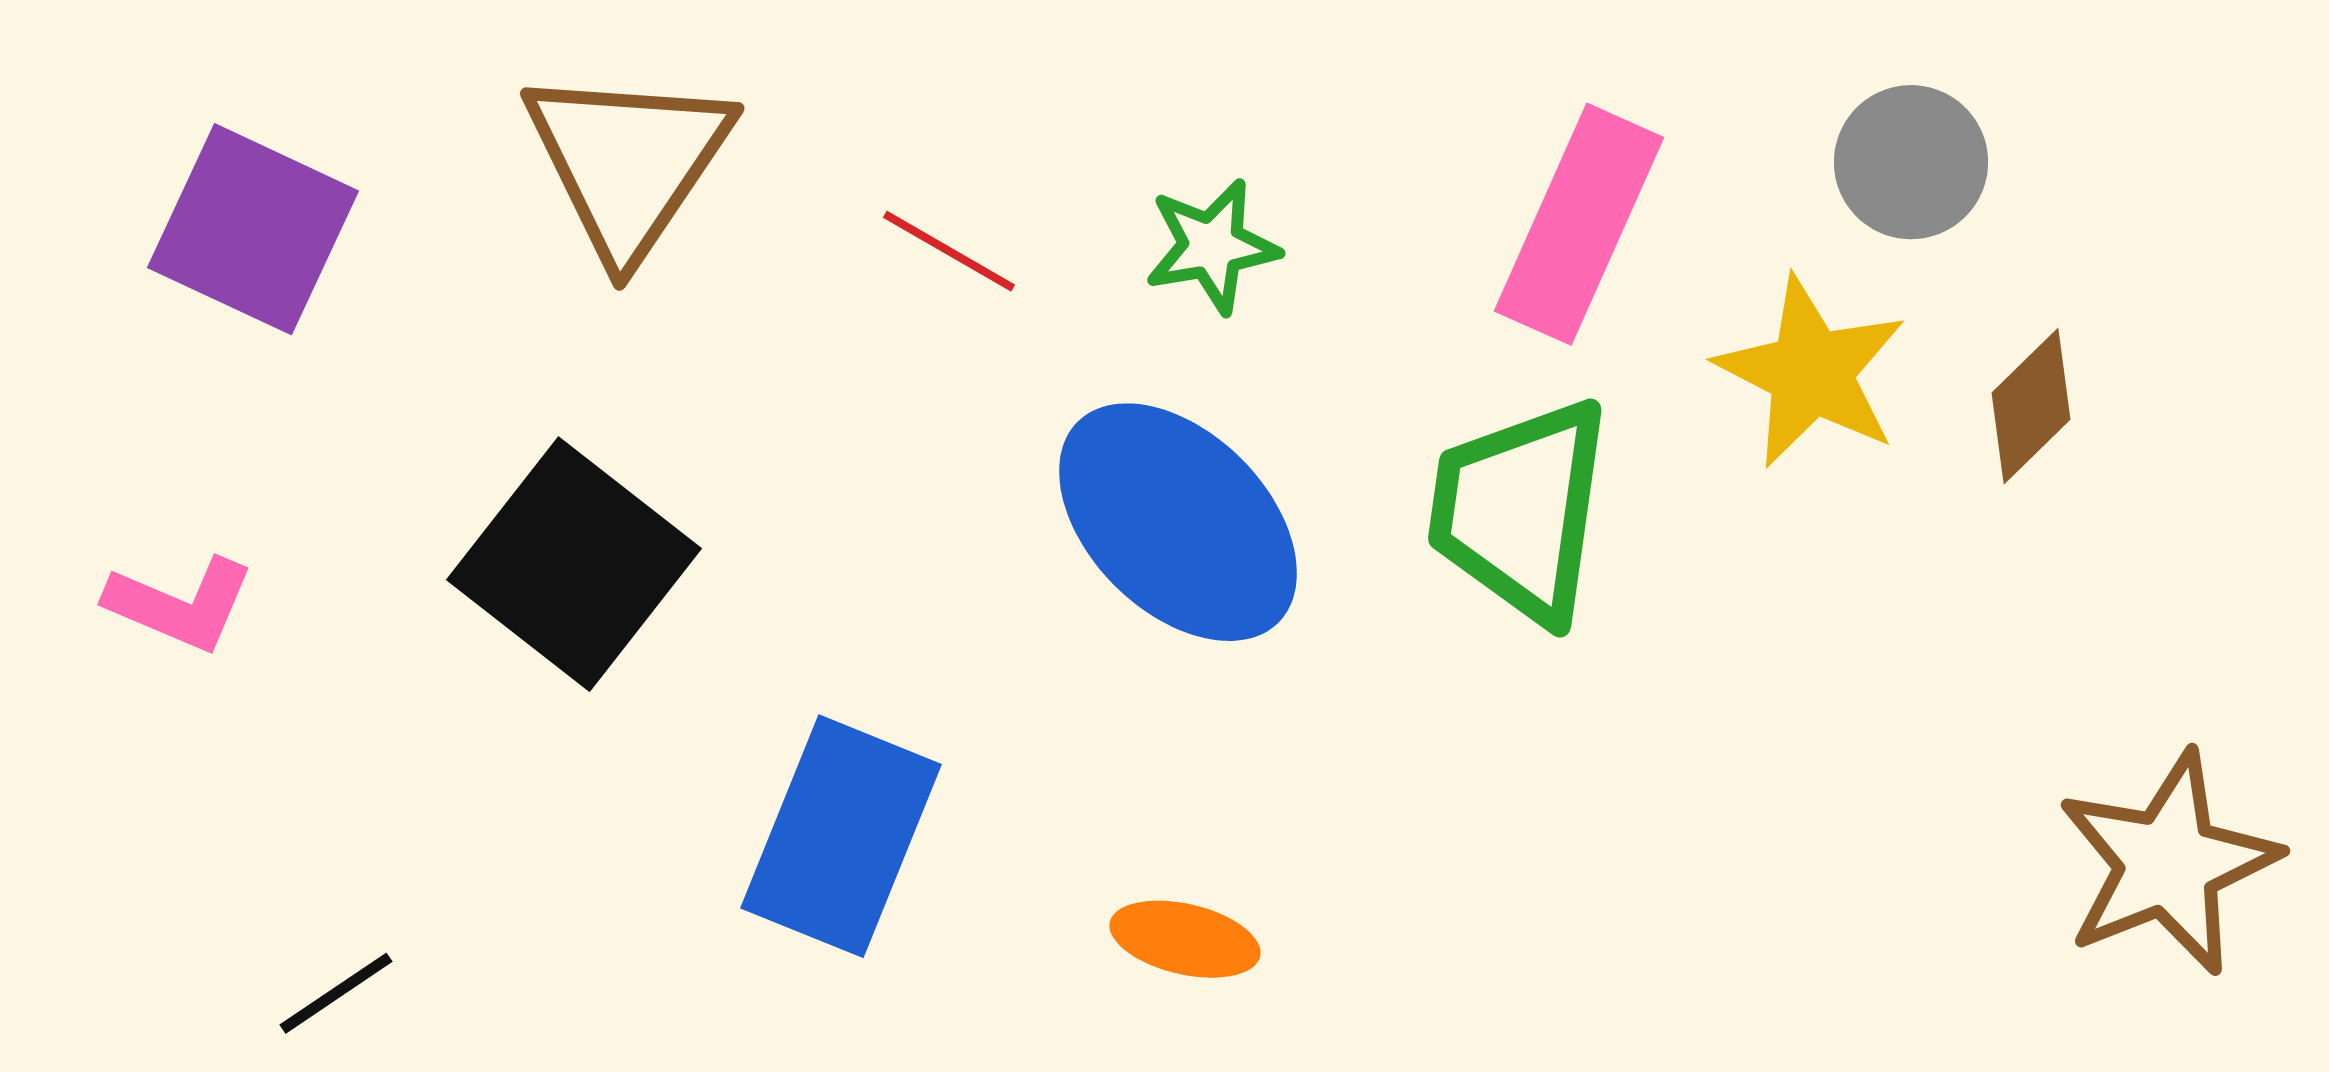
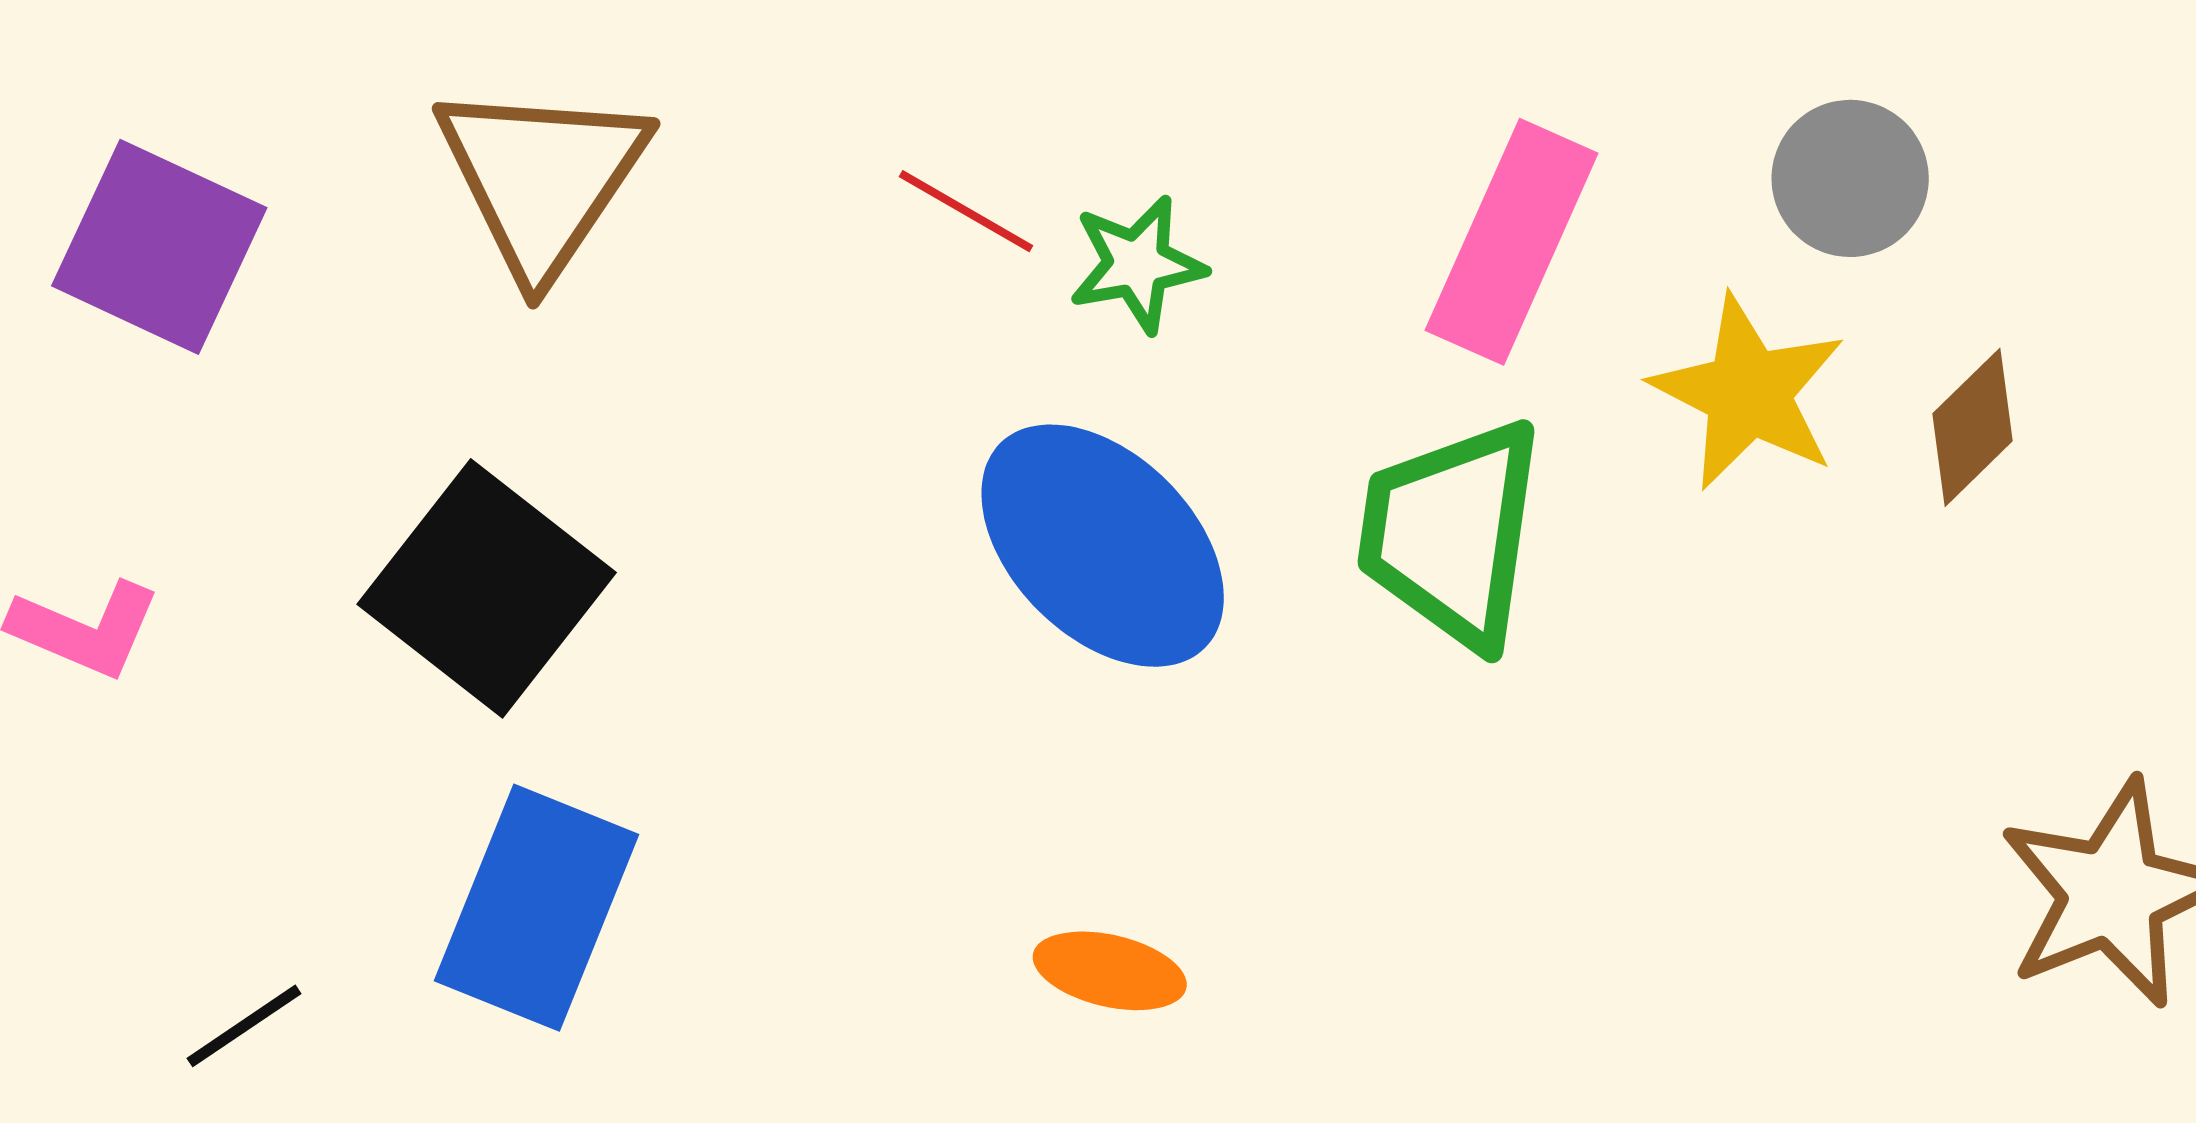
red line: (949, 251) -> (966, 211), moved
blue rectangle: (841, 836) -> (537, 908), moved

